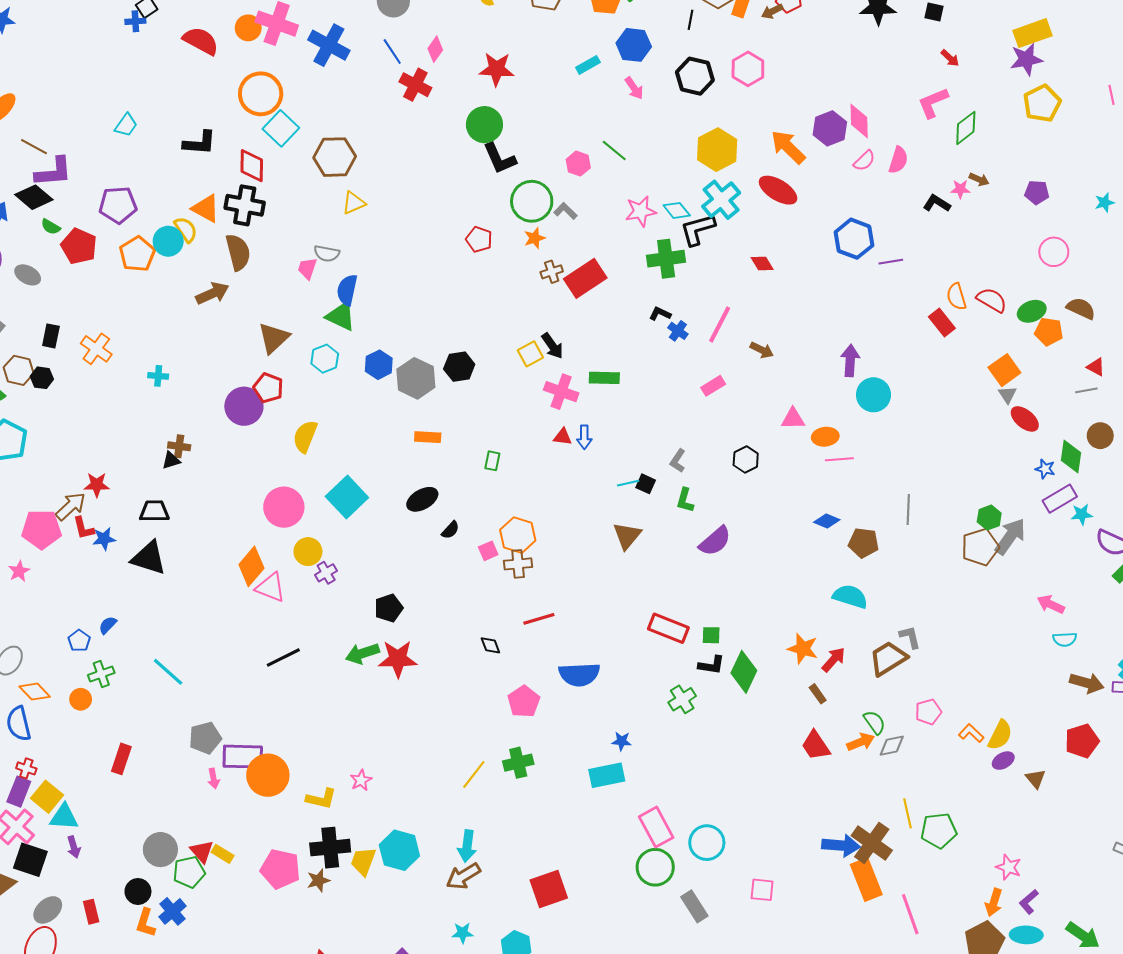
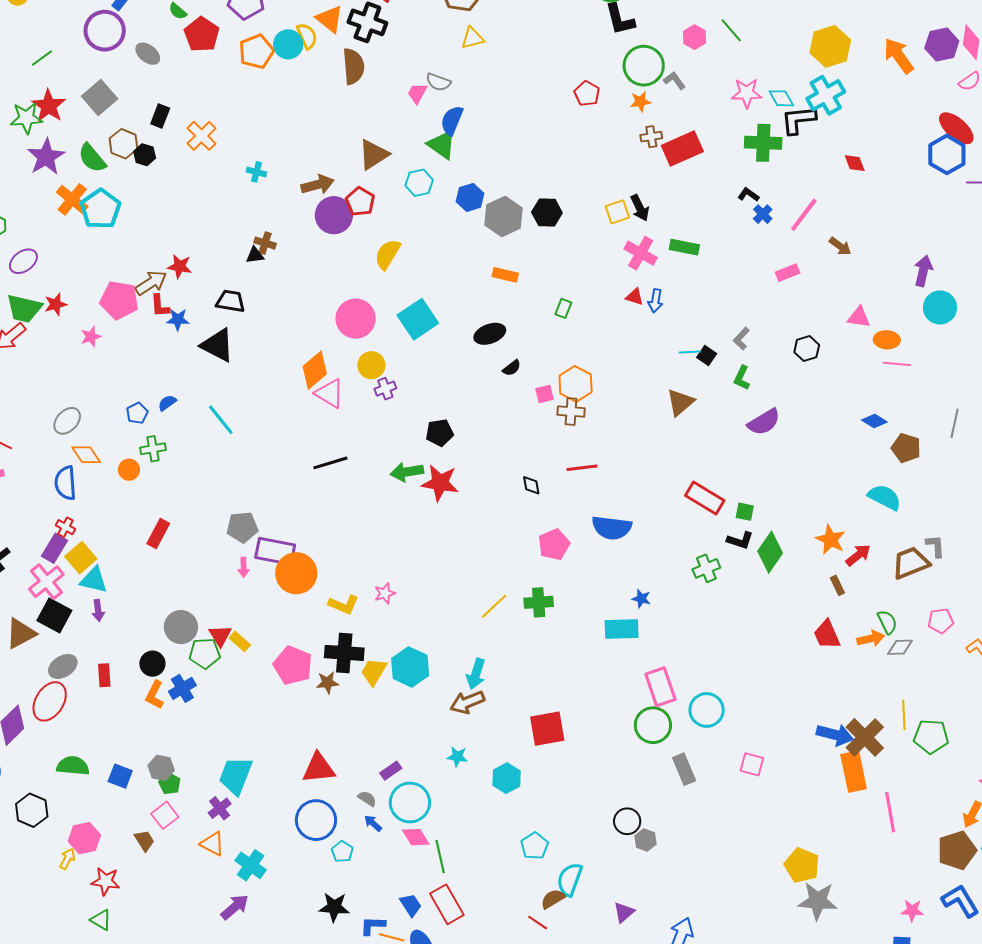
red ellipse: (778, 190) -> (956, 128), moved
brown arrow: (212, 293) -> (318, 185), moved
cyan line: (168, 672) -> (221, 420), moved

